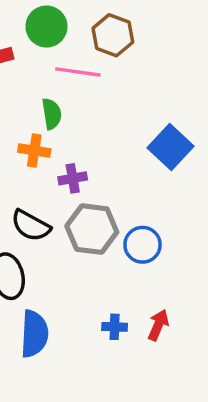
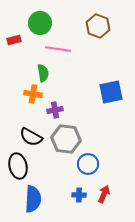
brown hexagon: (113, 35) -> (98, 26), moved
blue square: (170, 147) -> (111, 92), turned 35
blue circle: (142, 245) -> (88, 164), moved

